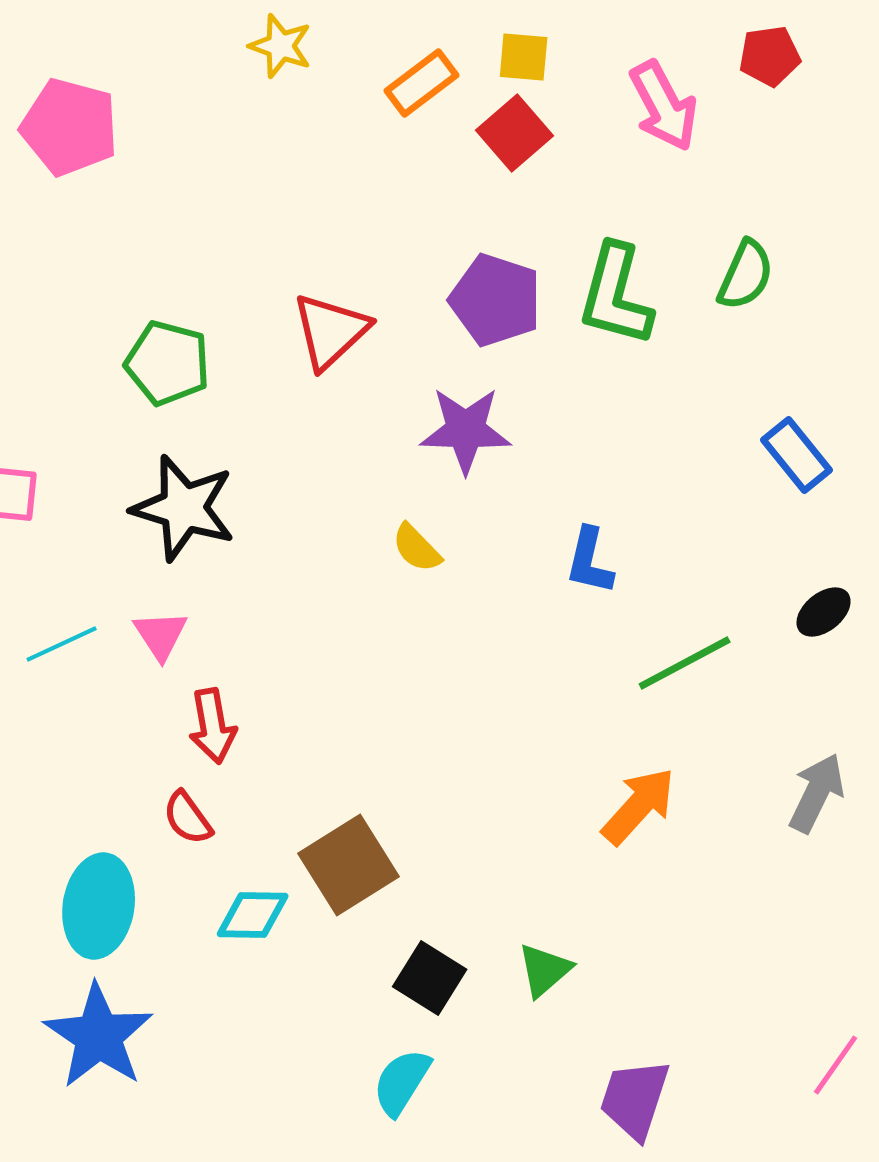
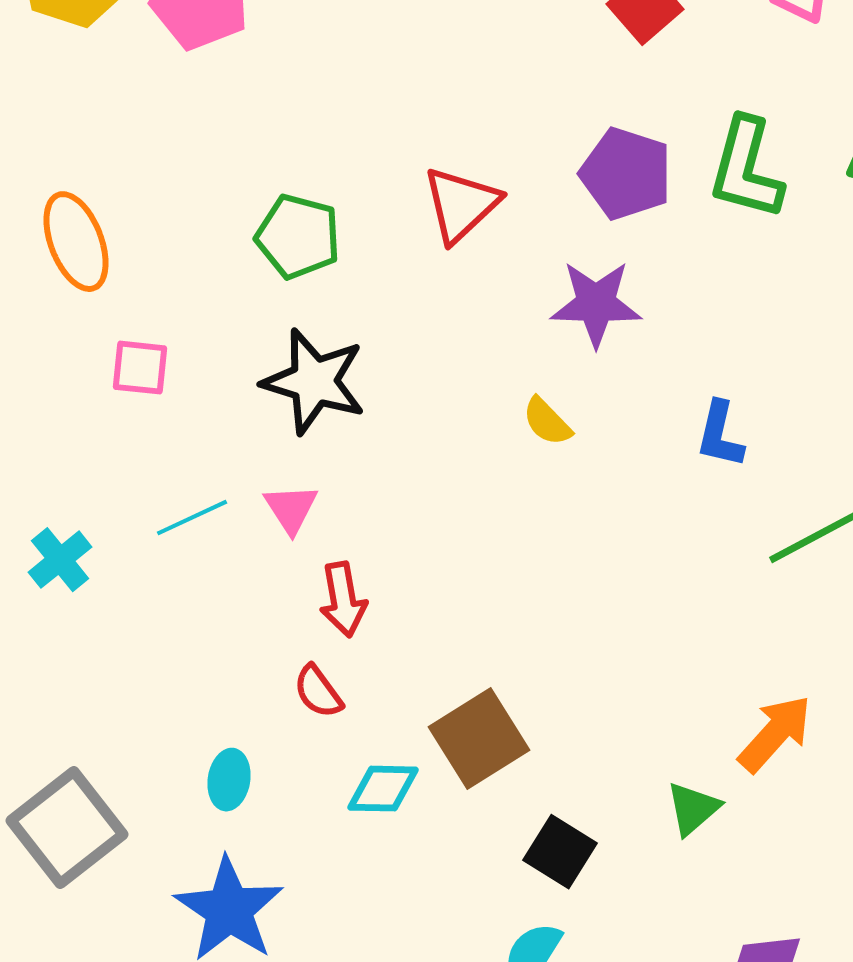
orange arrow: (639, 806) -> (775, 734), moved
cyan ellipse: (99, 906) -> (229, 780), size x0.6
green triangle: (545, 970) -> (693, 809), moved

